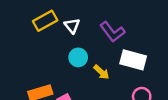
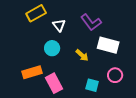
white triangle: (72, 26) -> (59, 25), moved
cyan circle: (78, 57) -> (52, 48), moved

